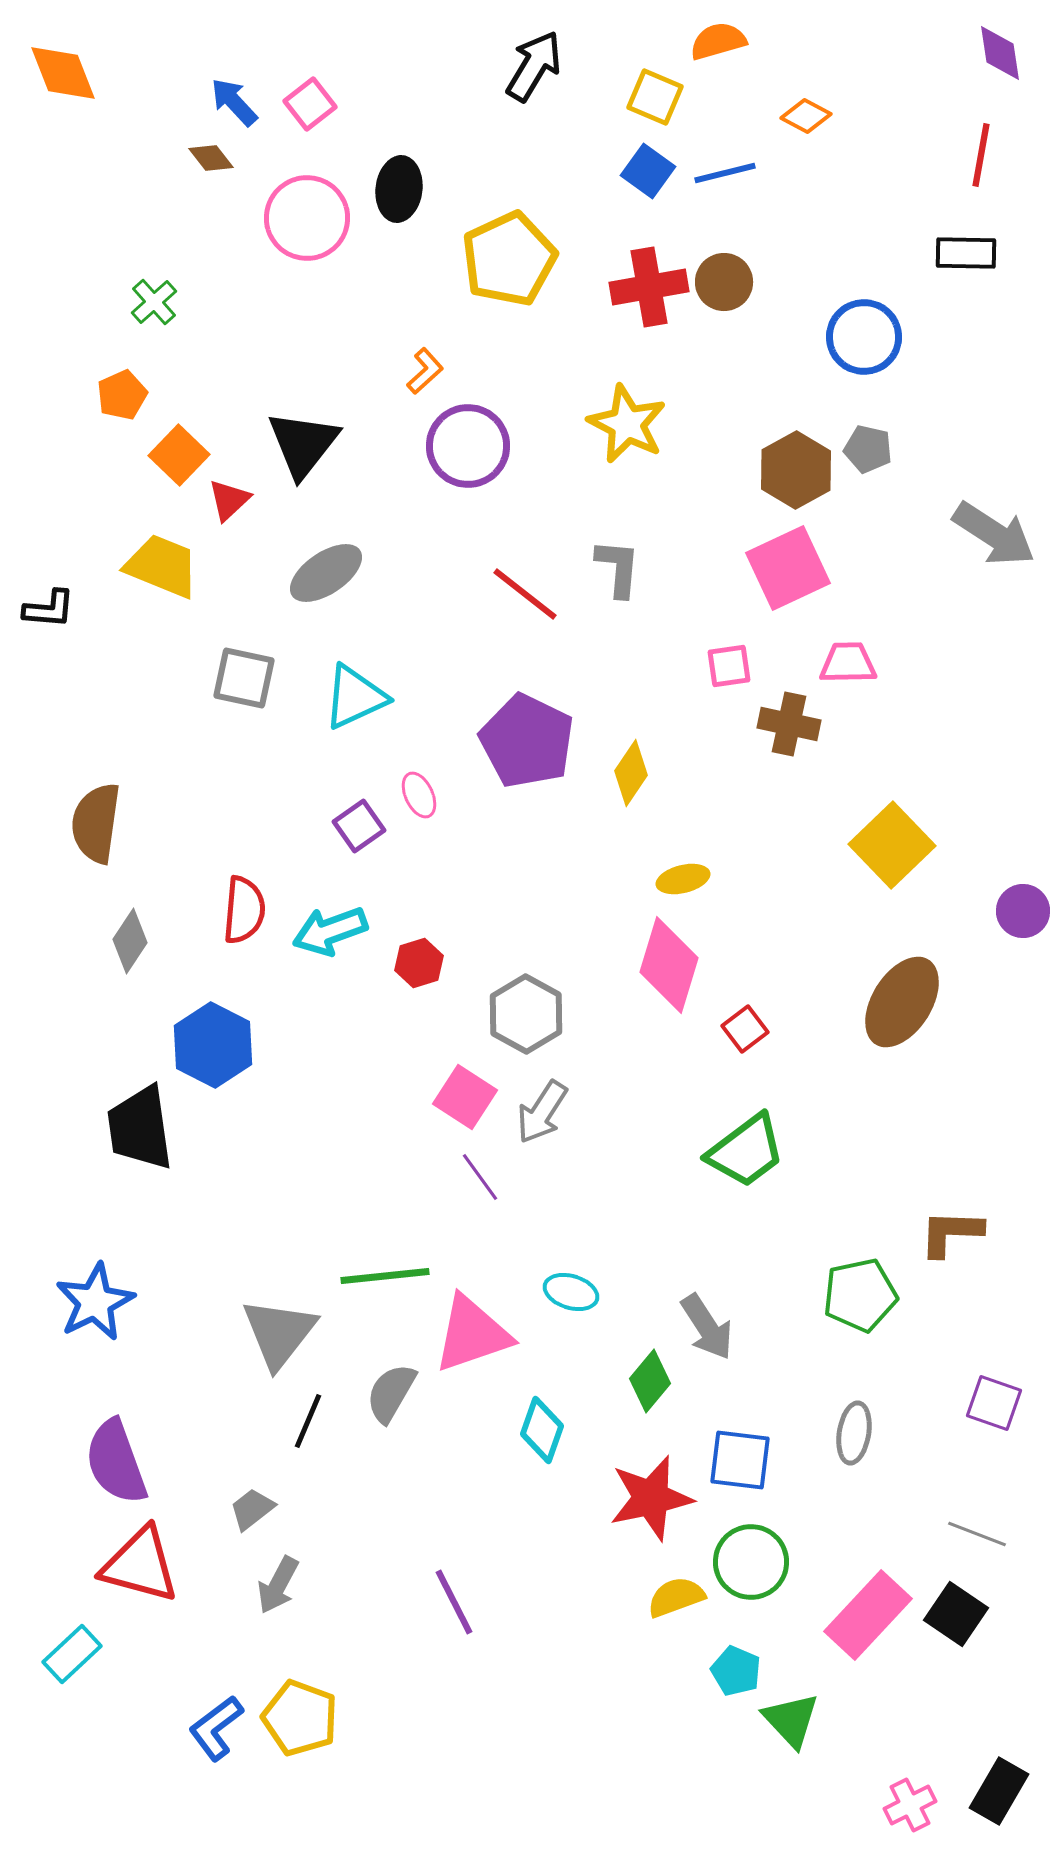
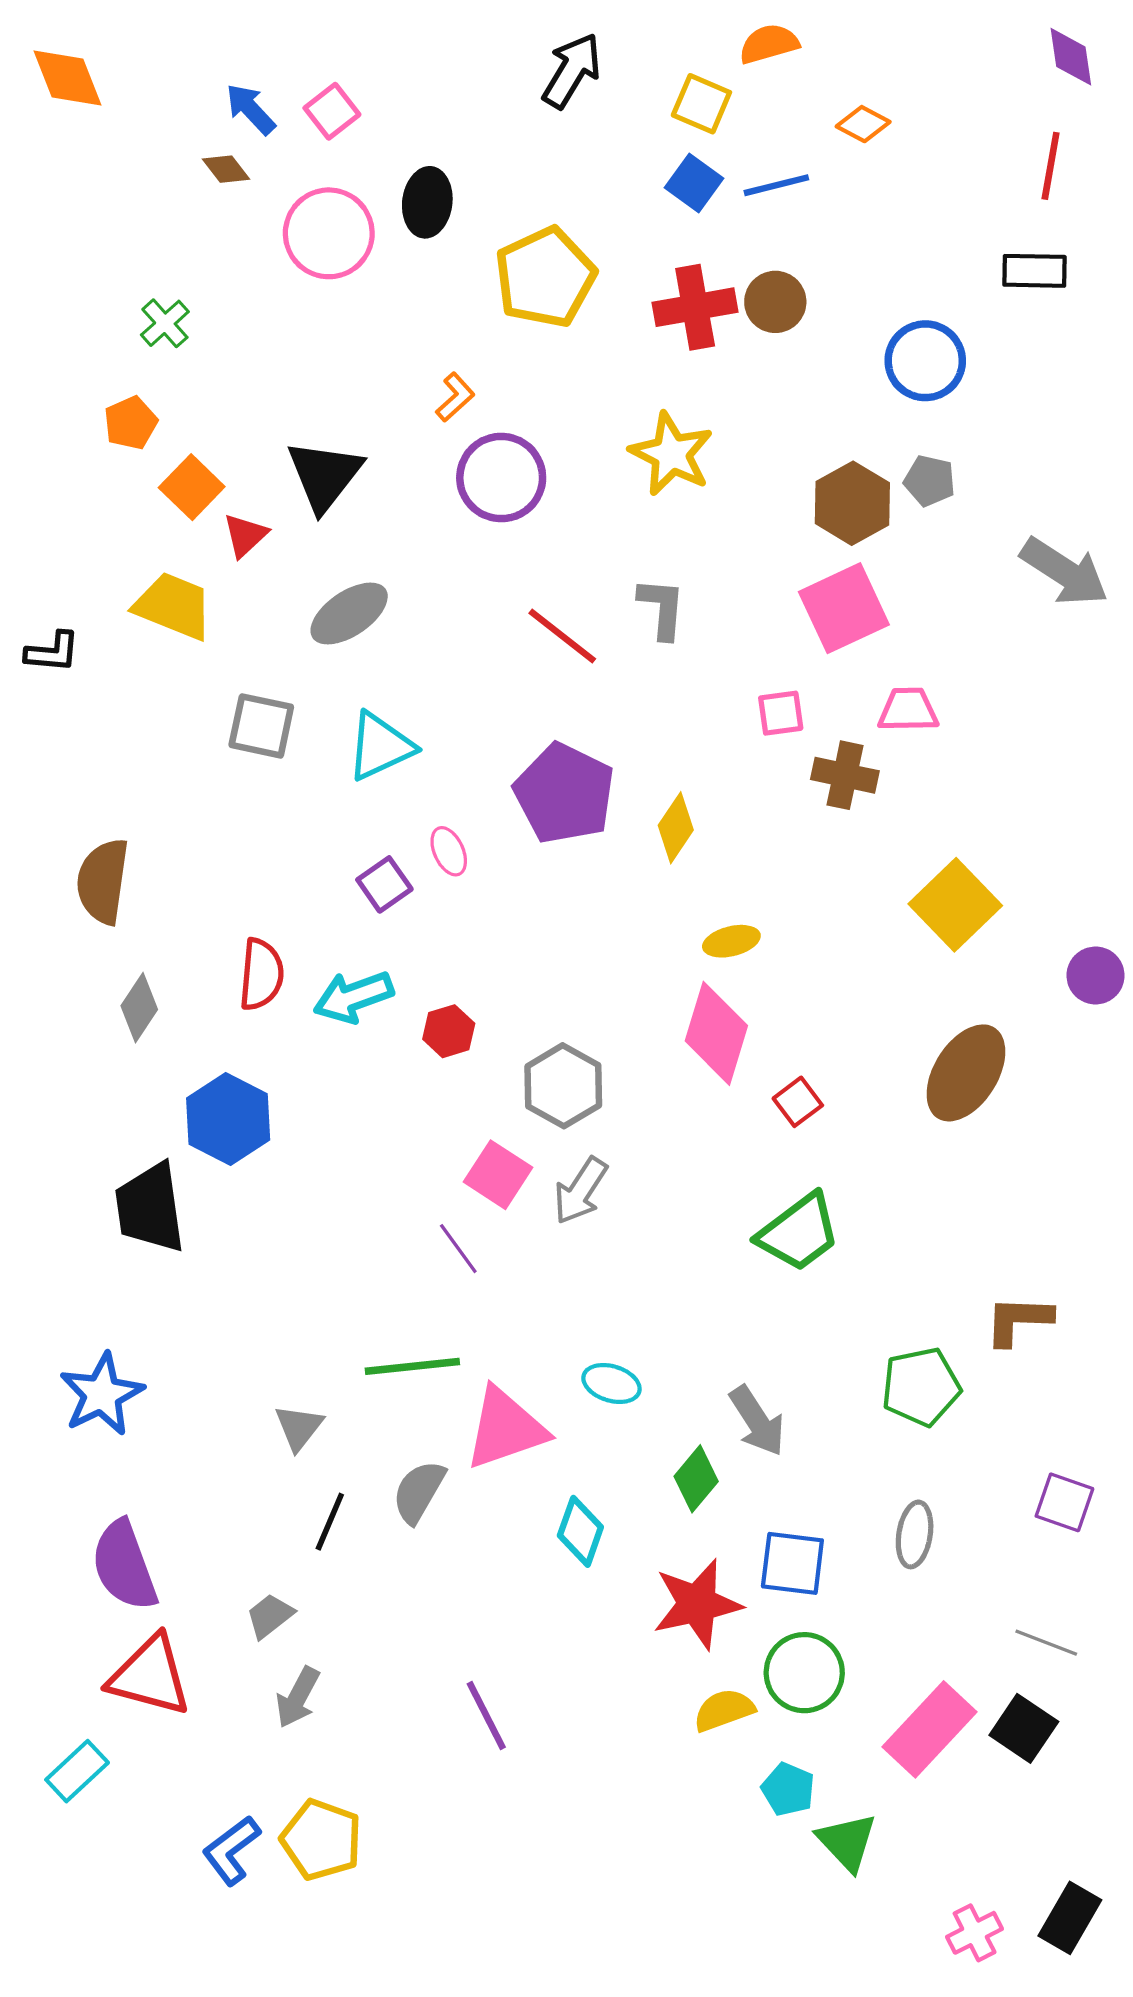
purple line: (480, 1177) -> (458, 1249), moved
gray triangle: (279, 1333) -> (299, 1427), size x0.6

